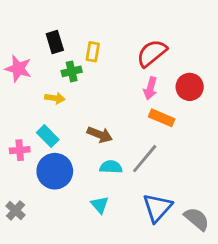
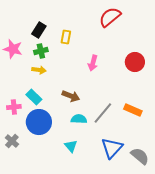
black rectangle: (55, 42) -> (39, 30), turned 49
red semicircle: (152, 53) -> (110, 17), moved
green cross: (72, 71) -> (41, 51), moved
pink arrow: (150, 88) -> (93, 63), moved
orange rectangle: (162, 118) -> (133, 110), moved
gray cross: (15, 210) -> (12, 141), moved

